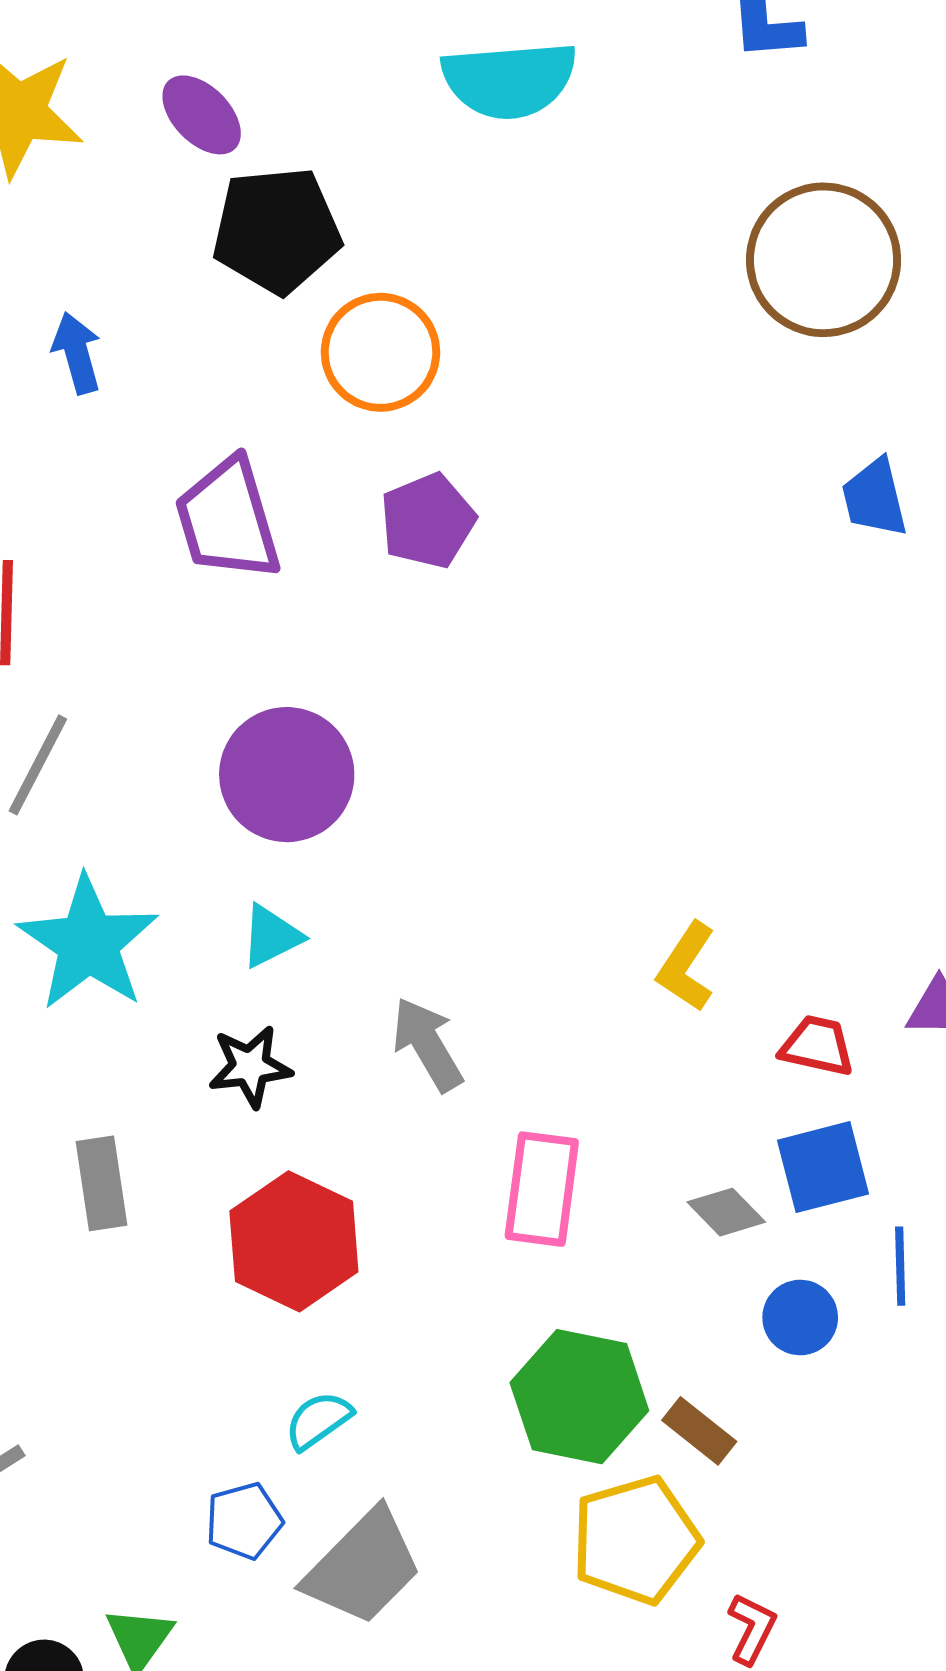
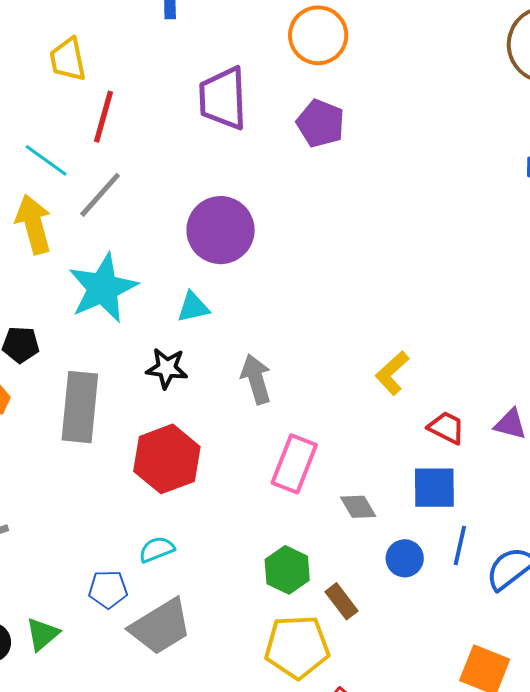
purple pentagon: (428, 521) -> (321, 123), turned 30
gray rectangle: (102, 1183) -> (80, 407), size x1.5
gray diamond: (726, 1212) -> (358, 507), moved
green hexagon: (579, 1397) -> (287, 570), size x0.7

